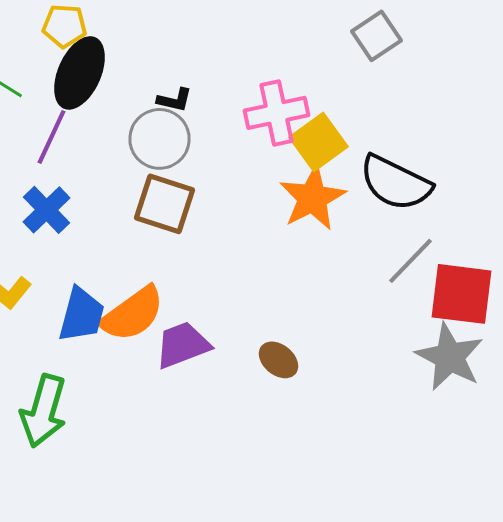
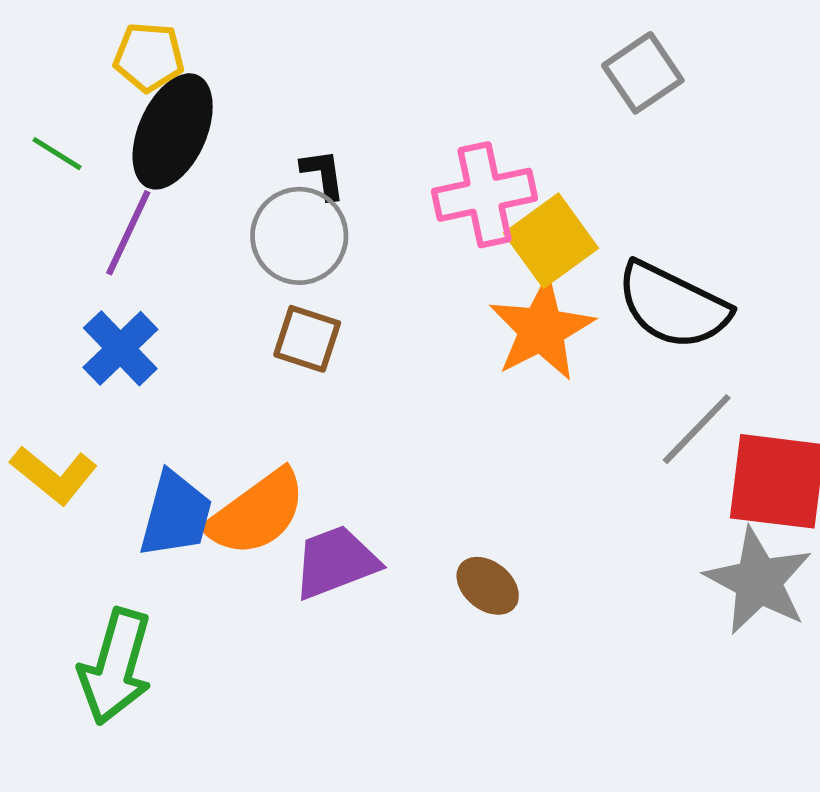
black L-shape: (174, 100) -> (323, 174), turned -111
brown square: (164, 204) -> (307, 339), size x0.7

